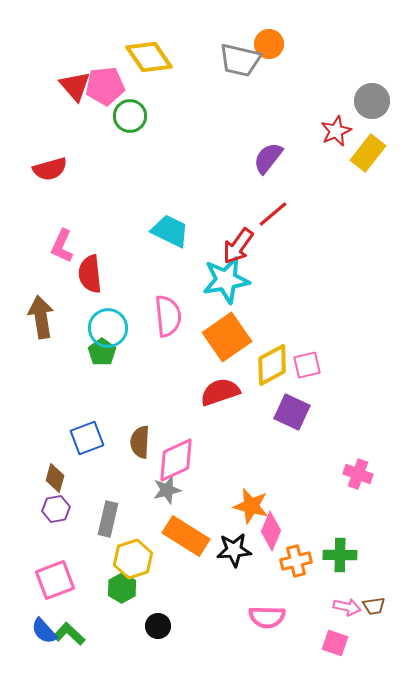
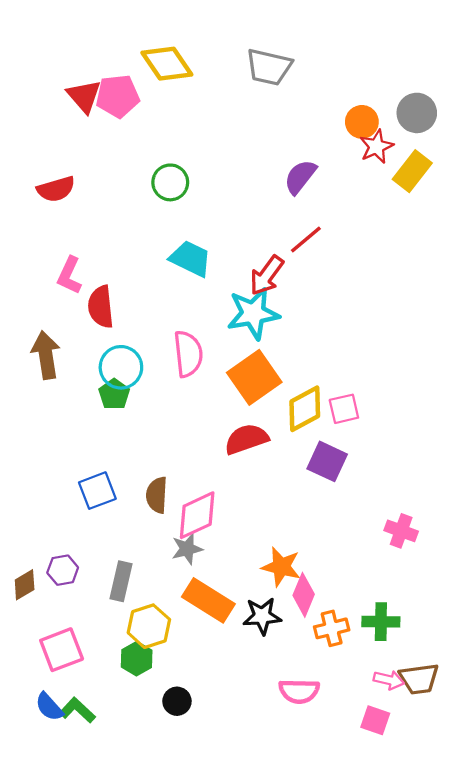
orange circle: (269, 44) -> (362, 122), moved
green circle: (130, 116) -> (170, 182), moved
brown diamond: (55, 478) -> (25, 585), moved, turned 44
brown trapezoid: (374, 606) -> (419, 679), size x1.6

